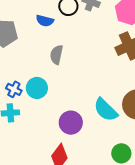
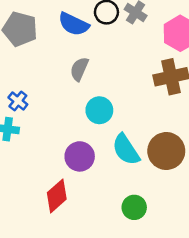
blue semicircle: (45, 21) -> (74, 24), size x1.4
cyan circle: (37, 88) -> (99, 110), moved

